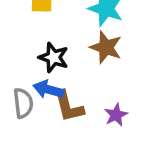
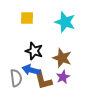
brown star: (106, 47) -> (62, 58), moved
purple star: (116, 115) -> (63, 77), moved

